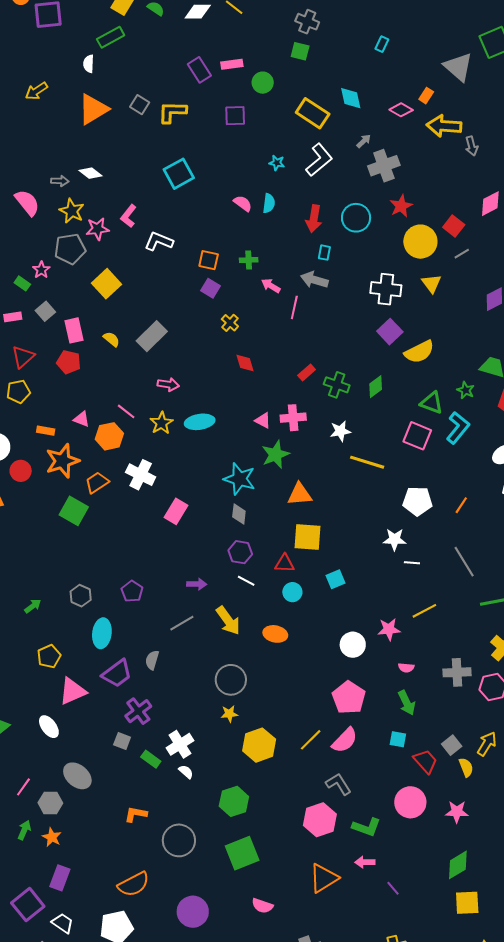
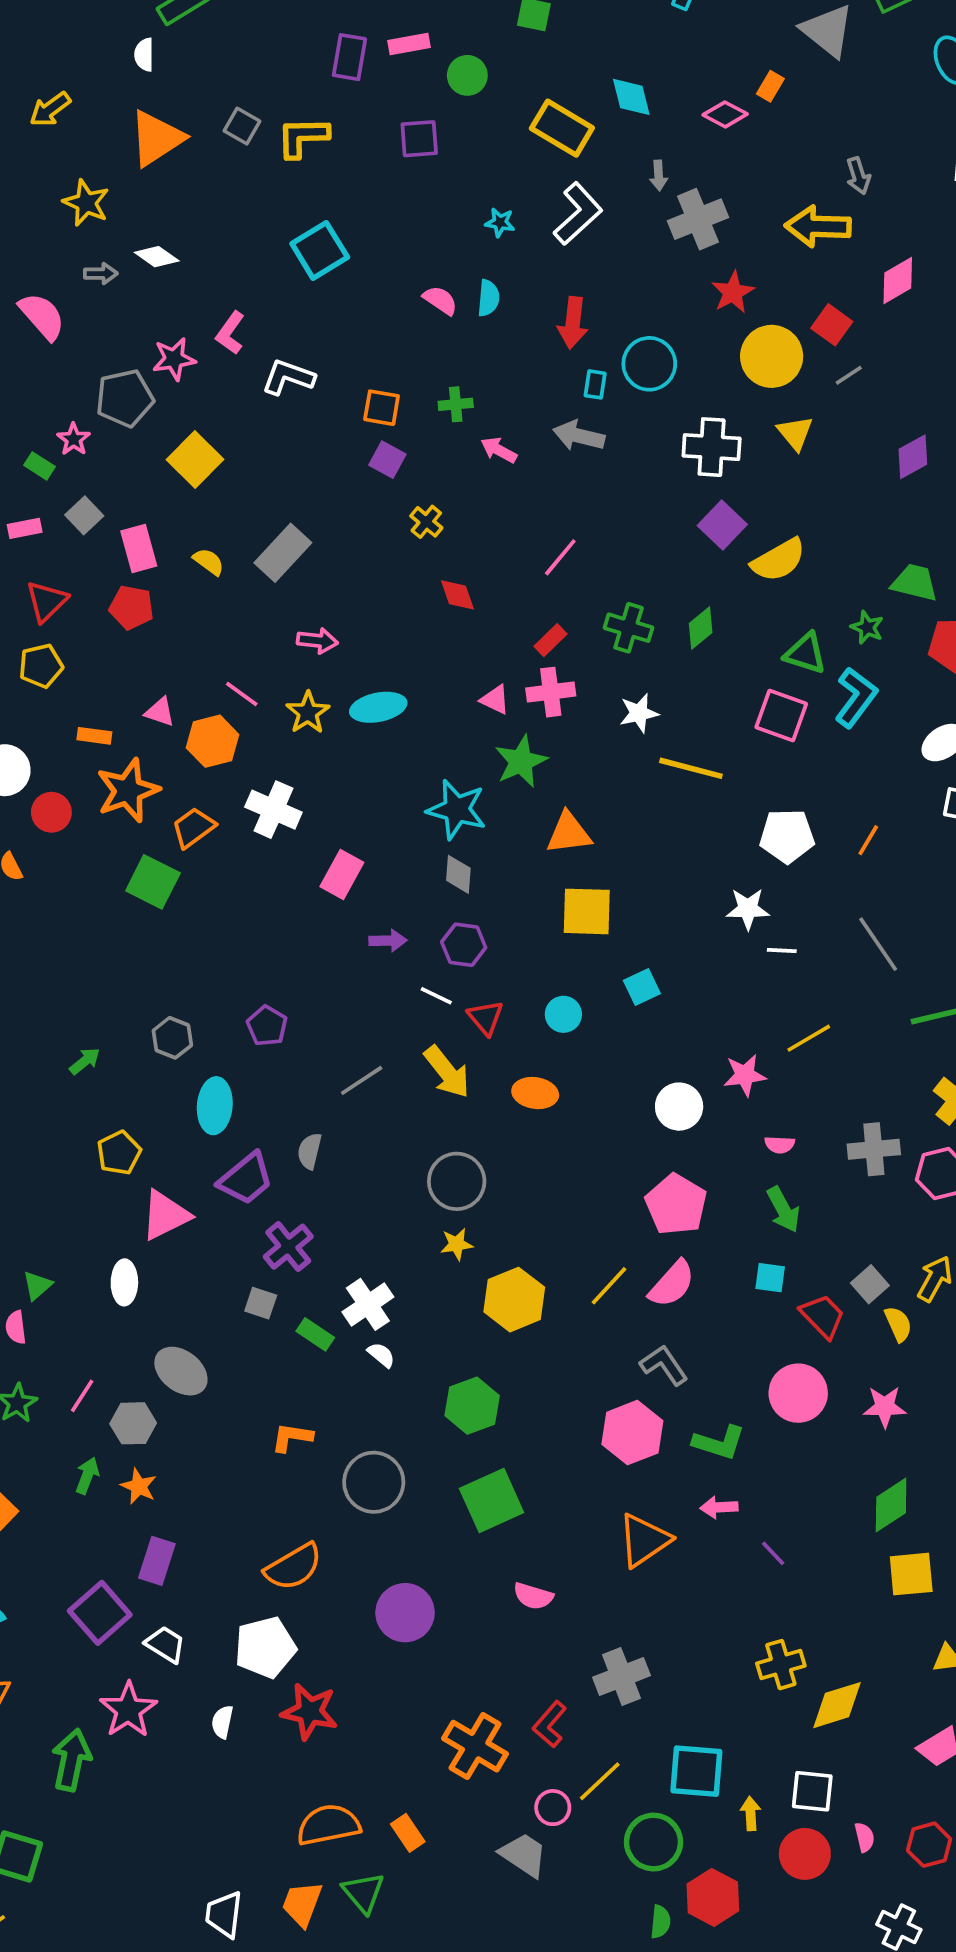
purple rectangle: (199, 70) -> (349, 57), turned 45
yellow arrow: (444, 126) -> (818, 226), moved
gray arrow: (364, 141) -> (659, 175), turned 133
yellow star: (72, 211) -> (86, 203), moved
cyan circle: (356, 218) -> (649, 364), moved
pink line: (294, 307) -> (560, 557), moved, turned 30
red rectangle: (307, 373) -> (550, 640), moved
red triangle: (284, 563) -> (486, 1018), moved, turned 50
white line: (246, 581) -> (436, 996), moved
purple arrow: (197, 584) -> (388, 941), moved
white ellipse: (49, 727) -> (124, 1282), turned 40

